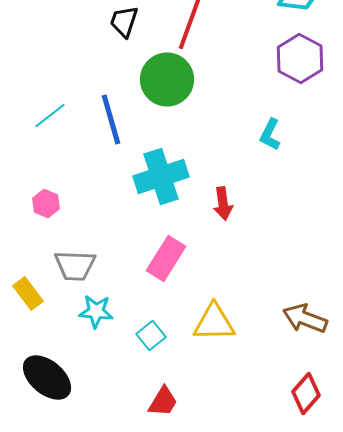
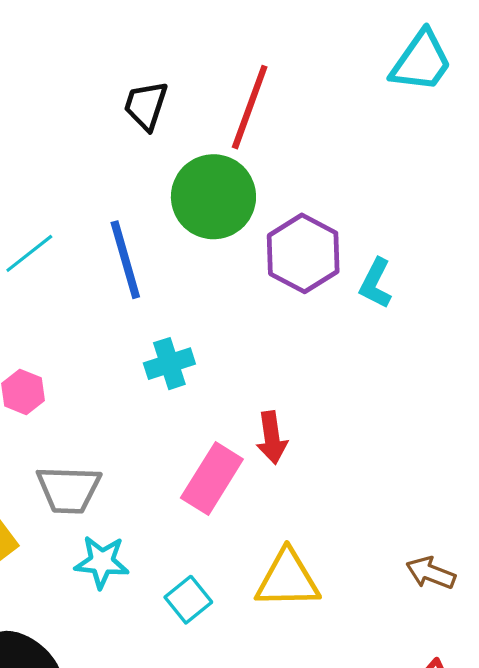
purple hexagon: (300, 58) -> (303, 253), moved
cyan cross: (161, 176) -> (169, 364), moved, size x0.6
red arrow: (223, 204) -> (272, 438), moved
brown arrow: (305, 318) -> (431, 573), size x0.7

